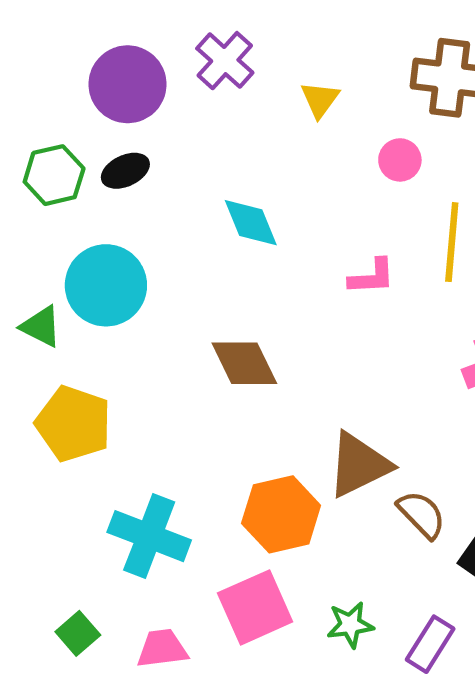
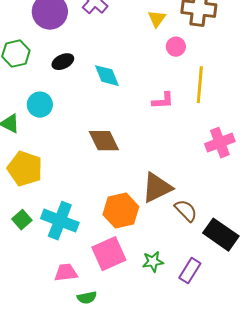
yellow triangle: (320, 99) -> (157, 19), moved
black ellipse: (125, 171) -> (63, 62), moved
cyan circle: (106, 285) -> (40, 105), size x0.7
green square: (78, 633) -> (22, 220), moved

